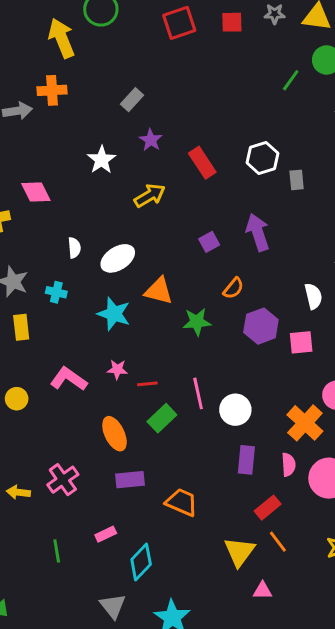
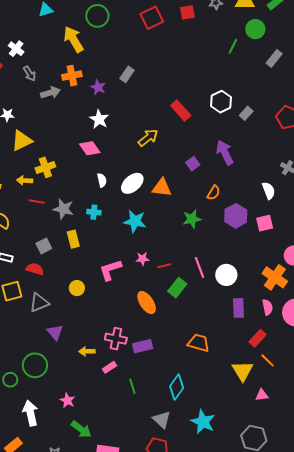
purple star: (151, 140) -> (98, 87), moved
white star: (102, 160) -> (99, 119), moved
gray rectangle: (297, 180) -> (246, 113), turned 56
pink diamond: (36, 192) -> (90, 148), moved
orange triangle: (159, 291) -> (162, 188), moved
pink L-shape: (69, 379) -> (110, 270), turned -45
pink cross: (63, 480) -> (116, 339), turned -35
purple rectangle: (130, 480) -> (143, 346), moved
pink rectangle: (106, 534) -> (110, 367), moved
green line: (57, 551) -> (132, 386), moved

